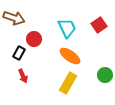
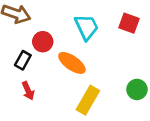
red square: (99, 25) -> (129, 23), turned -35
orange ellipse: (70, 56) -> (72, 63), moved

